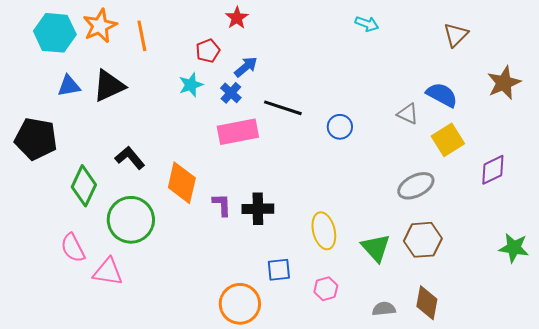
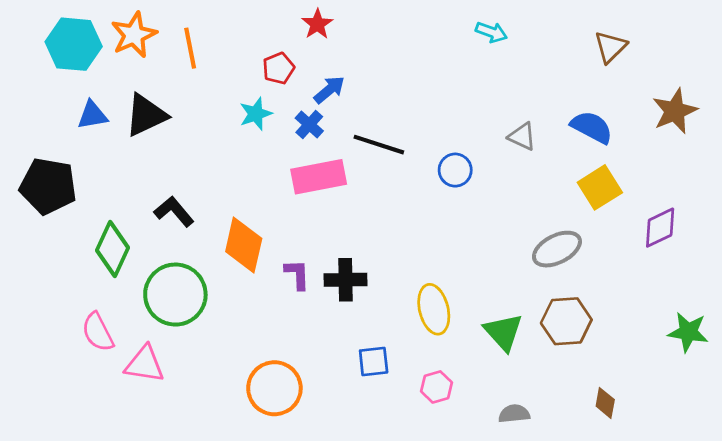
gray triangle: (408, 114) -> (522, 137), moved
brown diamond: (427, 303) -> (605, 403), moved, size x0.7
orange circle: (240, 304) -> (274, 388), moved

